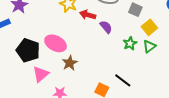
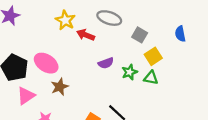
purple semicircle: (106, 27) -> (106, 63), moved, turned 104
green triangle: (149, 46) -> (151, 78), turned 40

